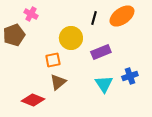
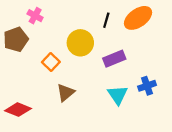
orange square: (53, 60) -> (51, 62), moved, turned -35
red diamond: (33, 100) -> (18, 110), moved

